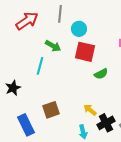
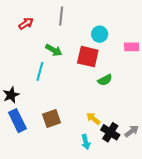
red arrow: (27, 21) -> (26, 23), size x0.6
cyan circle: (79, 29) -> (100, 34), moved
black cross: (106, 123) -> (110, 132), turned -30
blue rectangle: (26, 125) -> (17, 121), moved

